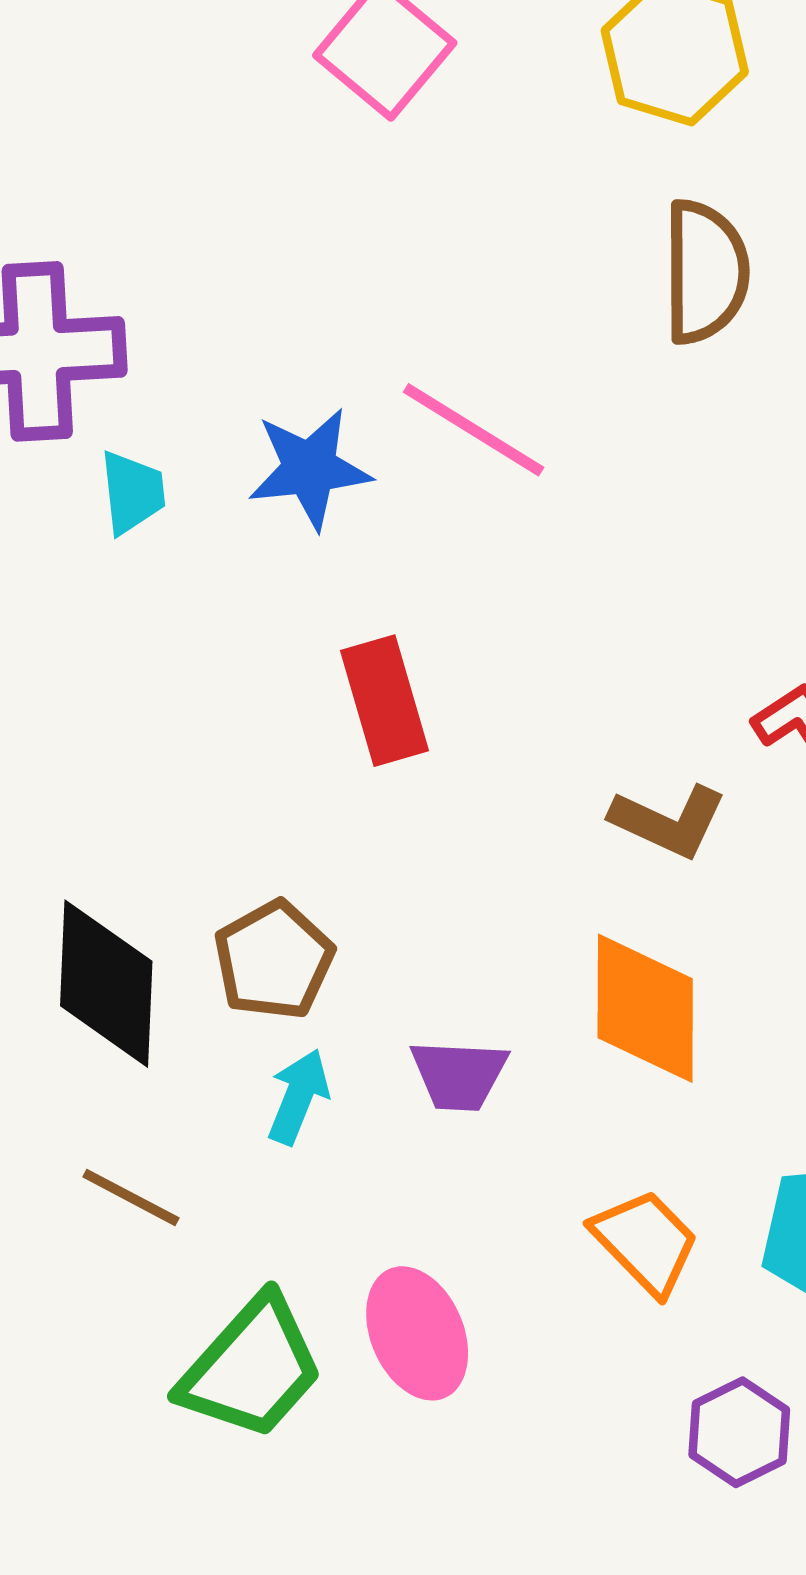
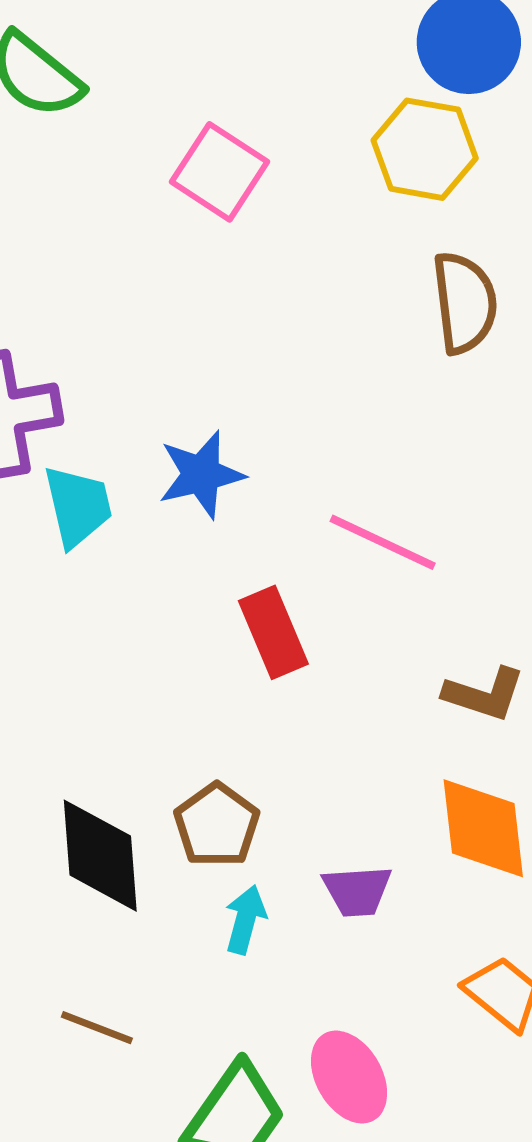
pink line: (474, 430) -> (383, 542), moved
cyan trapezoid: (132, 492) -> (78, 506), size x1.4
brown line: (131, 1197) -> (97, 1028), moved

